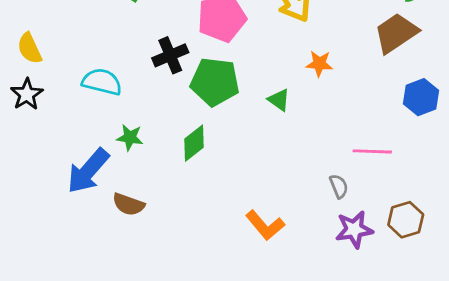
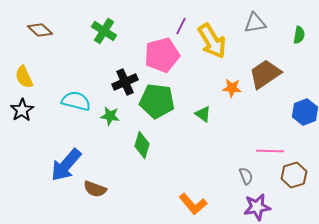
brown trapezoid: (396, 33) -> (265, 74), moved
green star: (130, 138) -> (110, 116), moved
green diamond: (194, 143) -> (142, 145), turned -36
brown hexagon: (406, 220) -> (294, 175), moved

